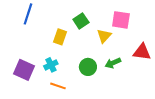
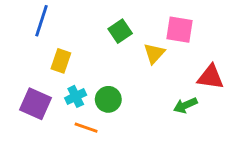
yellow rectangle: (60, 37) -> (61, 61), moved
green arrow: (113, 63) -> (185, 105), moved
green circle: (88, 67) -> (108, 99), moved

